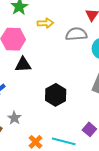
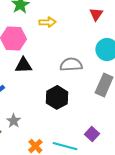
gray semicircle: (76, 34) -> (71, 65), moved

